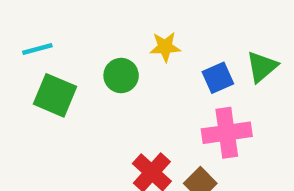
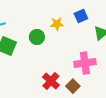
blue square: (218, 78) -> (81, 16), moved

